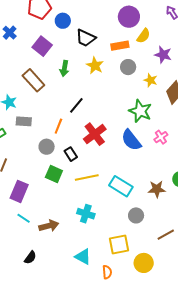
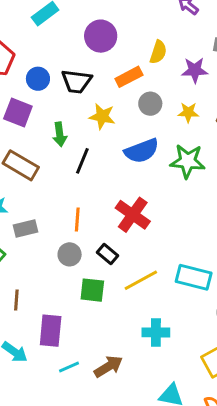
purple circle: (129, 17) -> (101, 36), moved
blue circle: (63, 21) -> (38, 79), moved
black line: (76, 105) -> (82, 161), moved
blue semicircle: (131, 140) -> (142, 151), moved, turned -55
cyan line: (24, 218) -> (69, 367), turned -40

